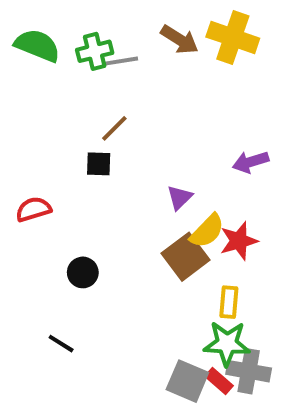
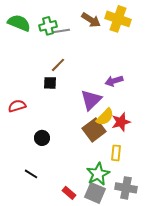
purple arrow: (251, 162) -> (114, 81), moved
purple triangle: (180, 197) -> (91, 100), size x1.6
green star: (227, 344) -> (98, 174), moved, turned -30
red rectangle: (219, 381) -> (69, 193), moved

